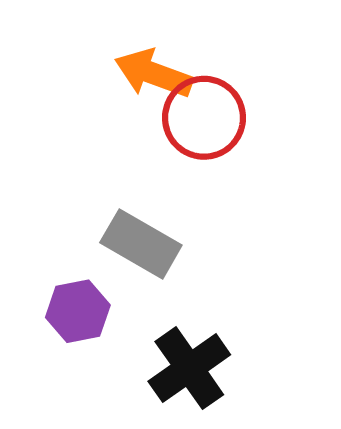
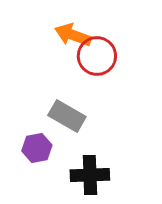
black cross: (189, 368) -> (90, 175), turned 33

